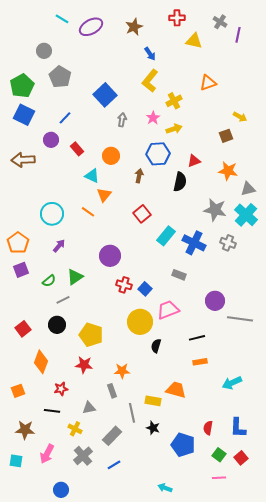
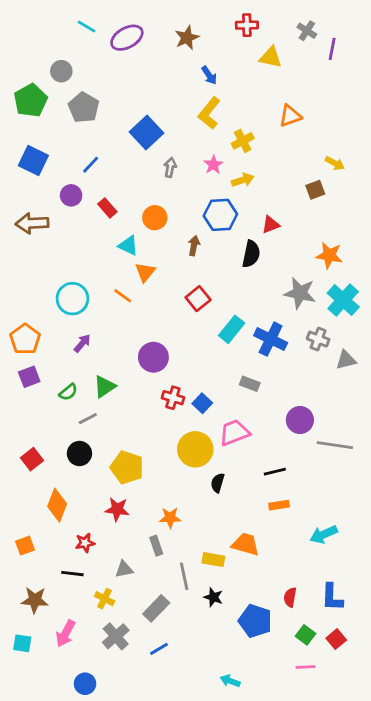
green pentagon: (22, 86) -> (31, 100), moved
orange star: (228, 171) -> (329, 255), moved
gray triangle: (248, 189) -> (346, 360), moved

